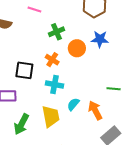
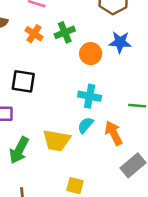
orange cross: (52, 60) -> (34, 34), moved
cyan cross: (54, 85) -> (90, 96), moved
yellow trapezoid: (51, 116) -> (56, 140), turned 110

